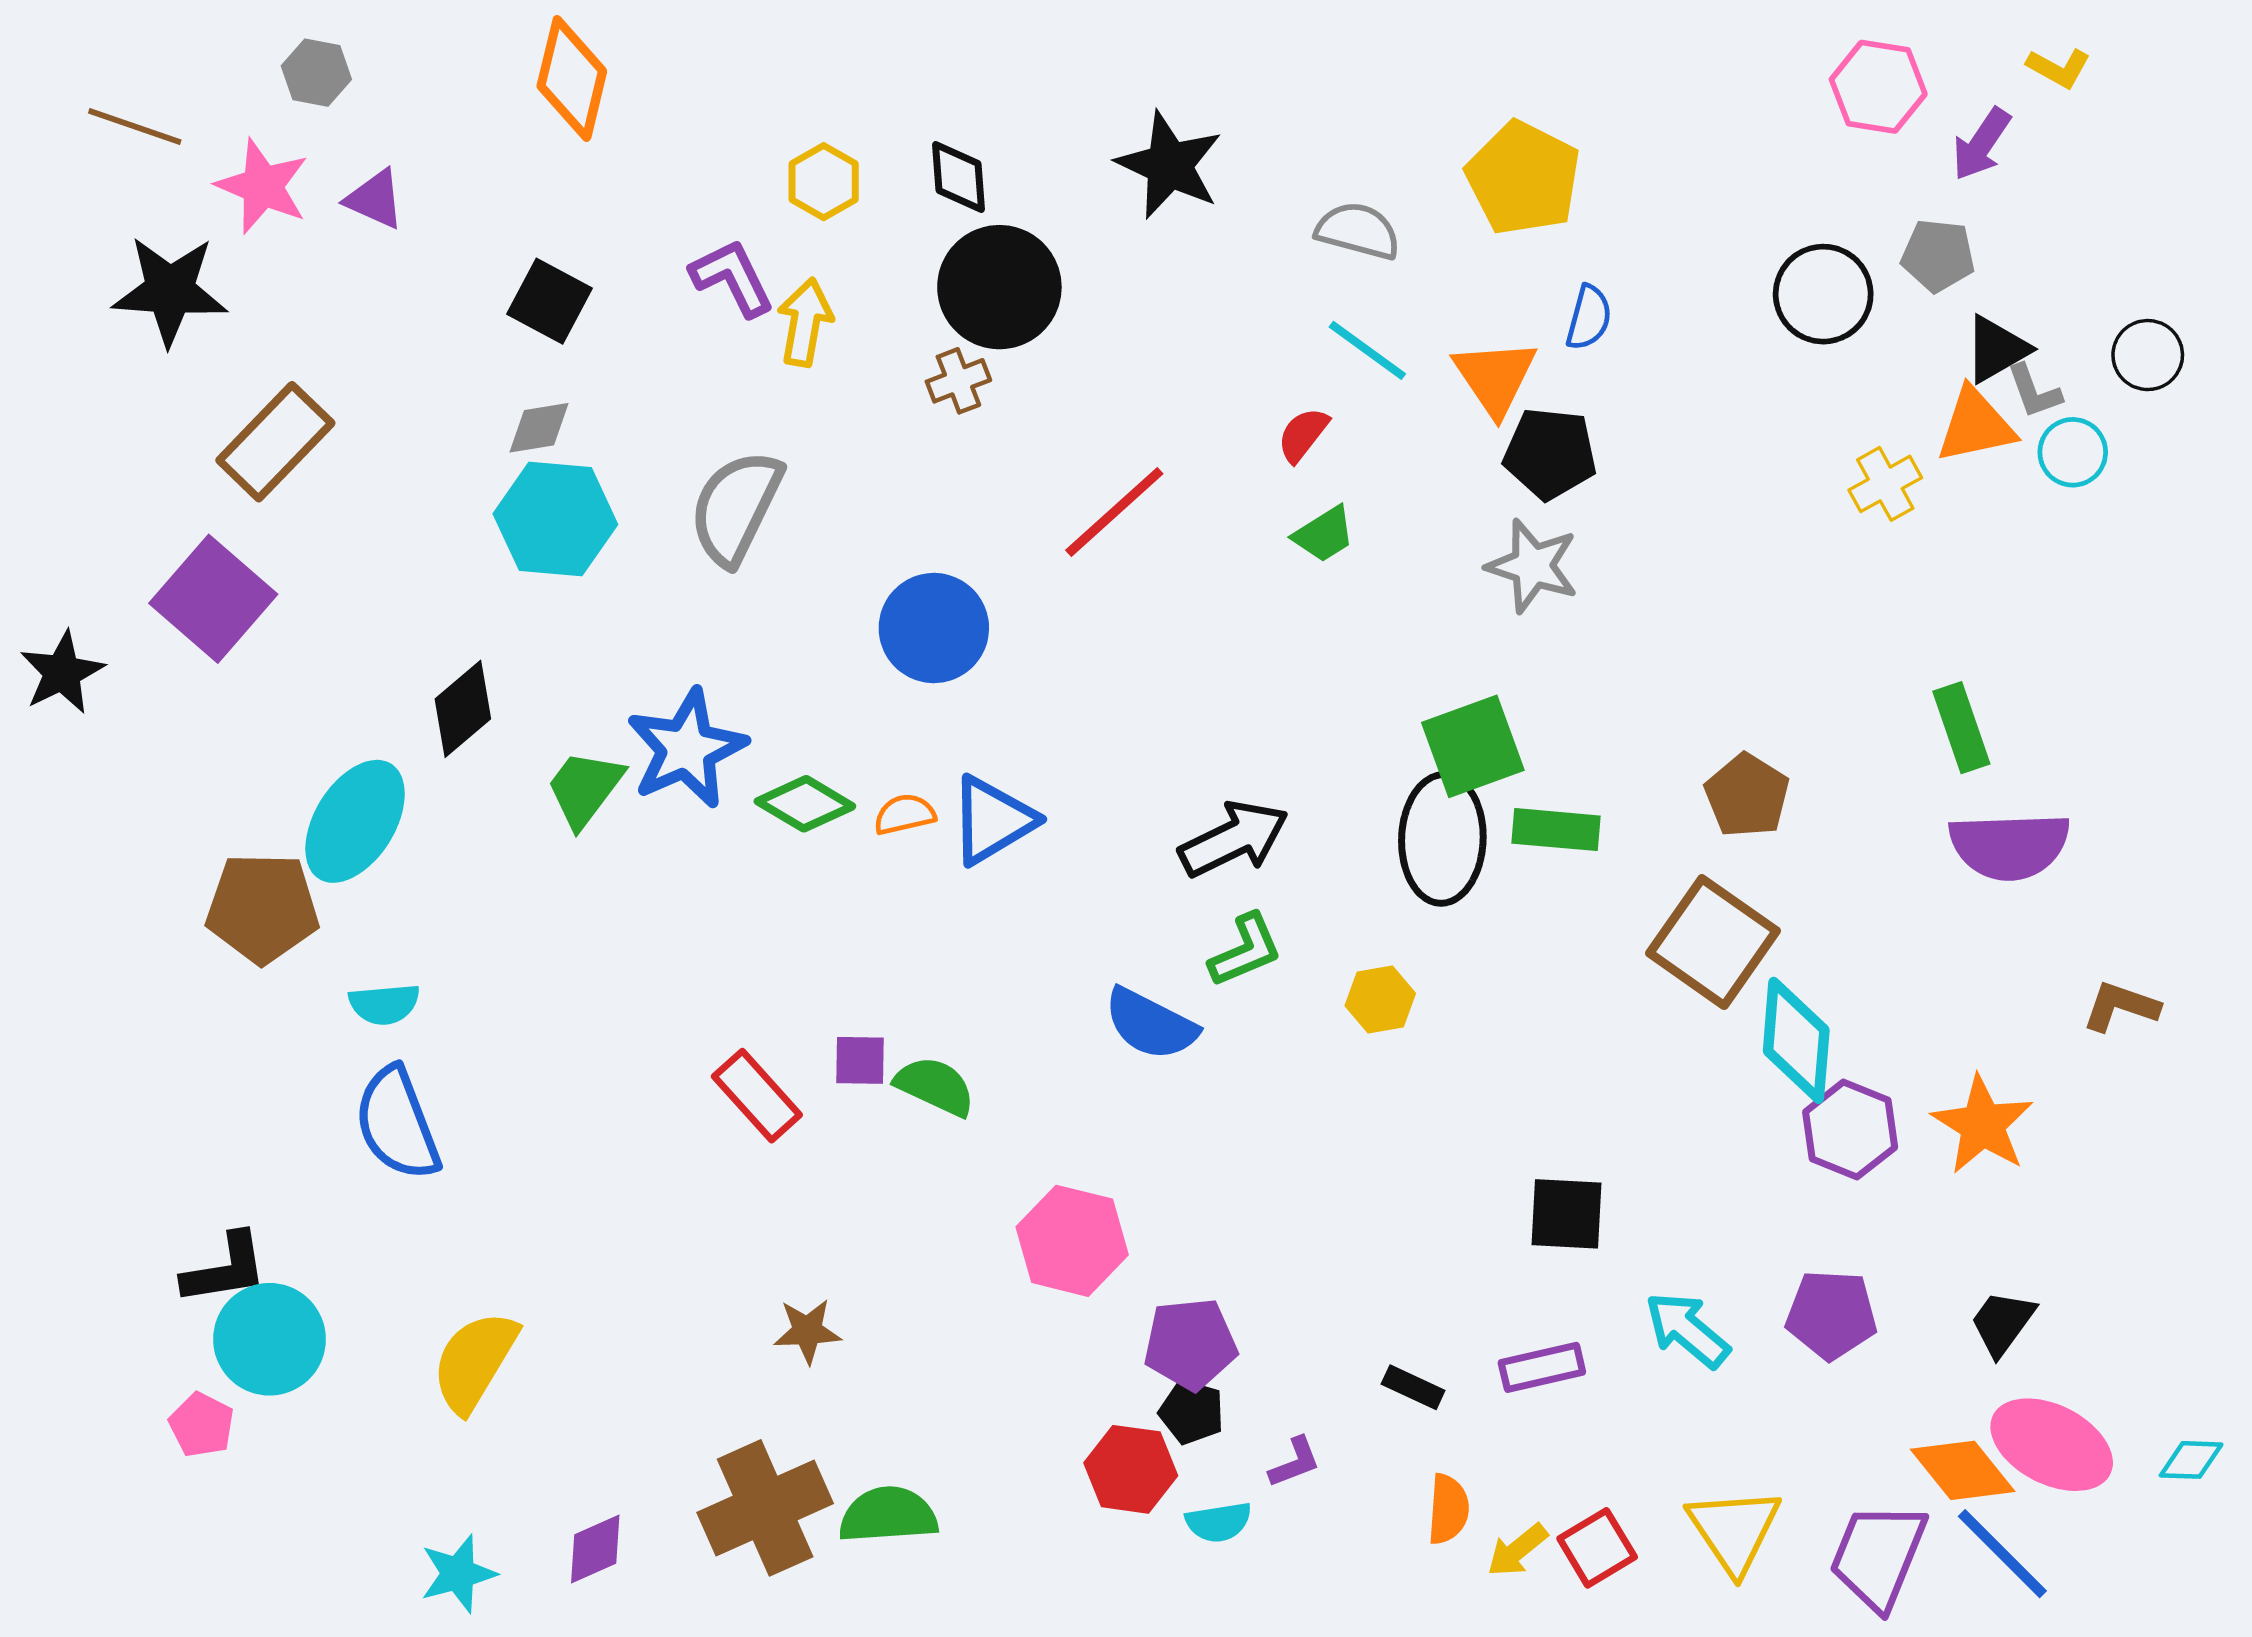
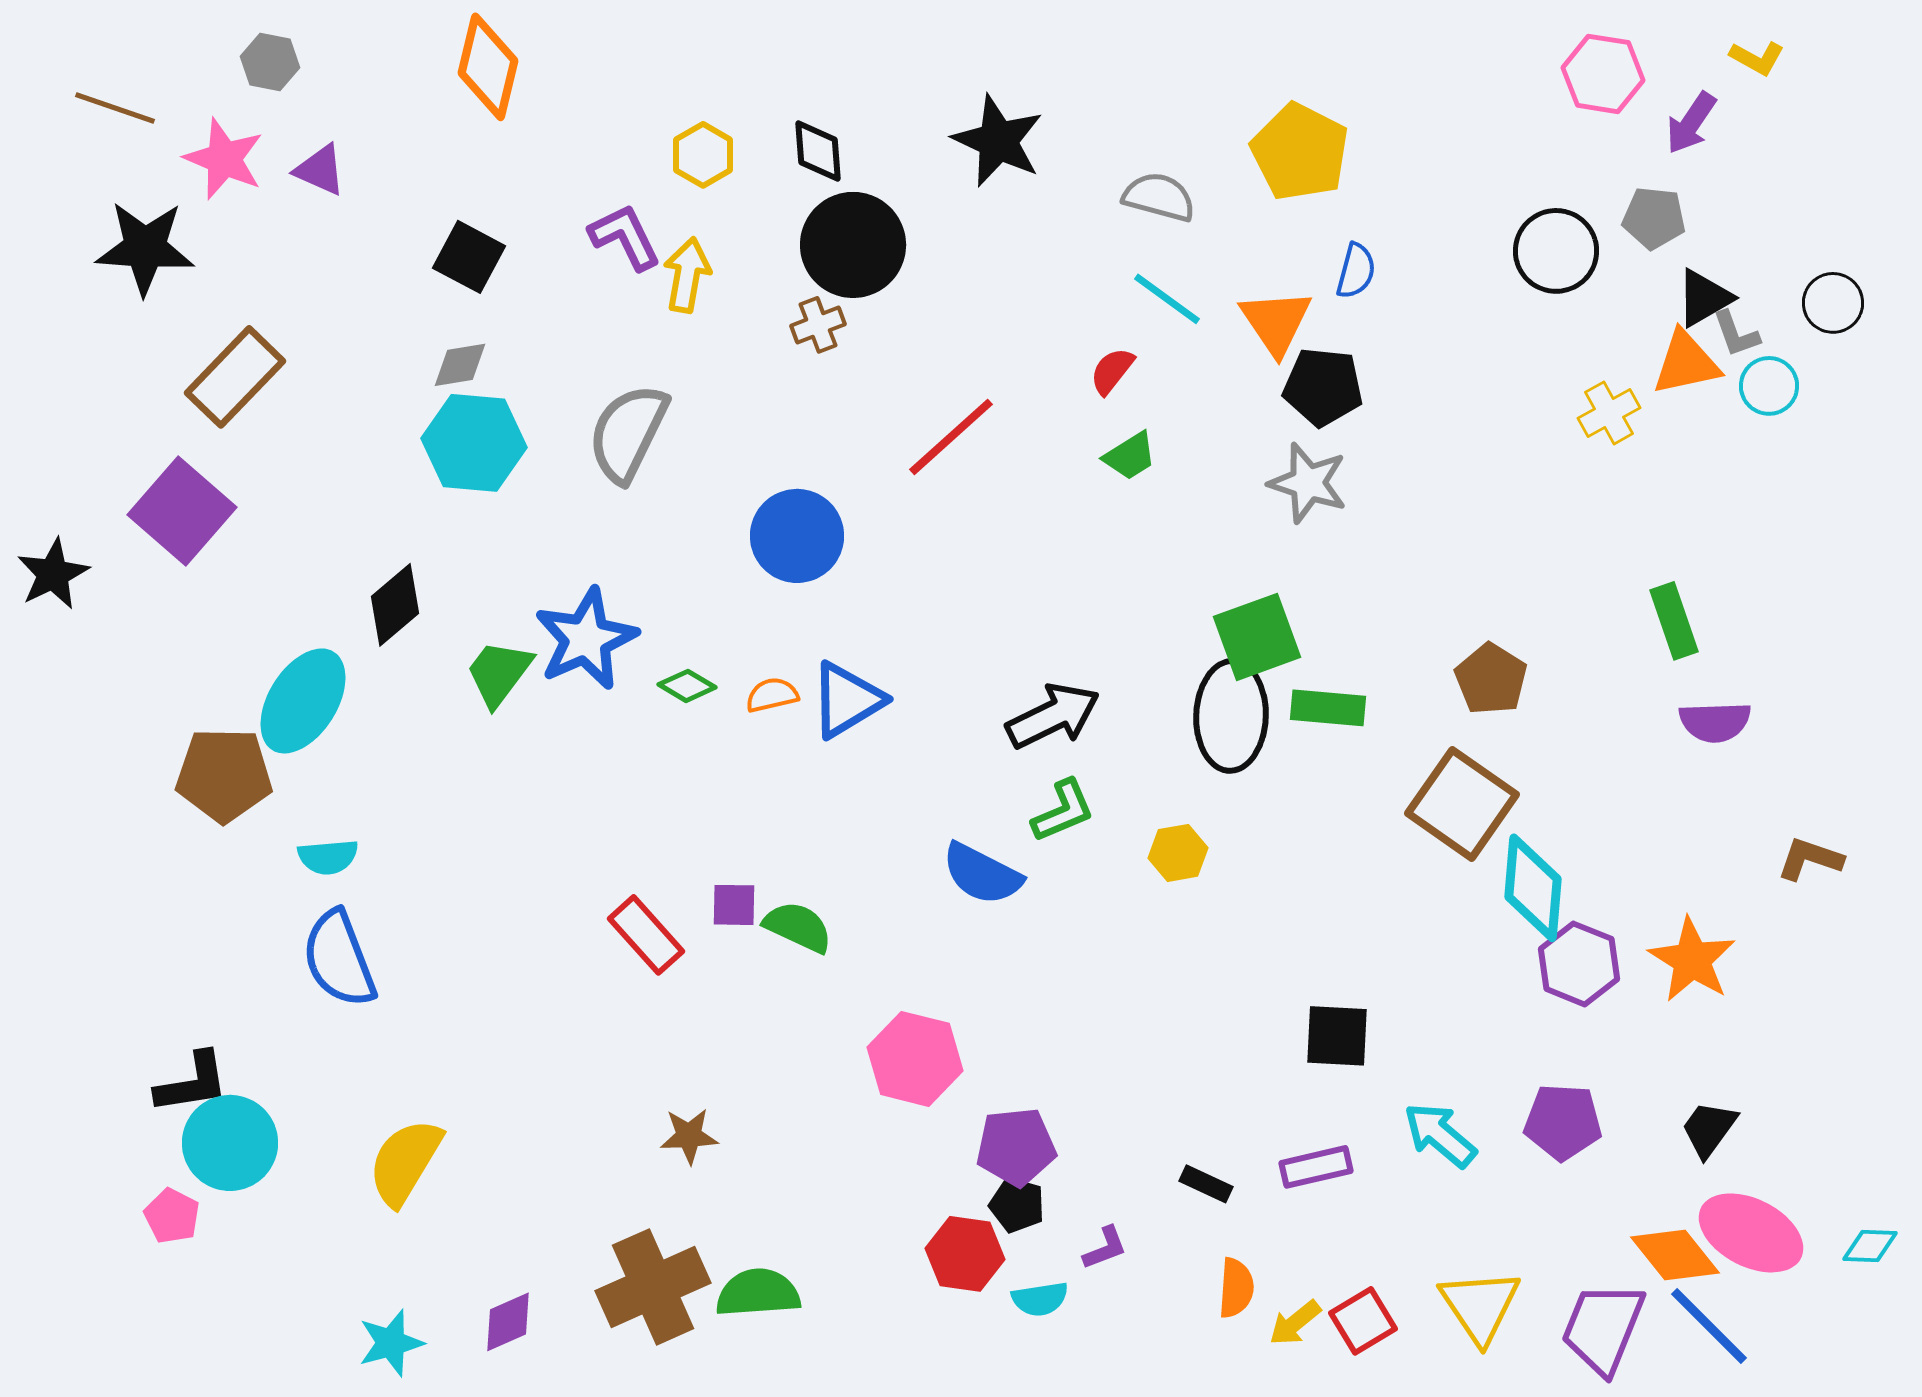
green diamond: (805, 804) -> (687, 686), size x0.7
purple semicircle: (2009, 846) -> (1715, 722), size x0.7

